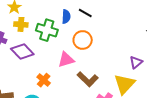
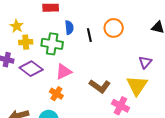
black line: (85, 13) -> (89, 35), moved, turned 56
orange circle: (83, 40) -> (114, 28), moved
pink triangle: (66, 60) -> (64, 72), moved

